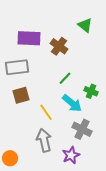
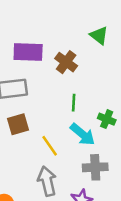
green line: (65, 78) -> (74, 103), turned -40
gray cross: (82, 129) -> (95, 167), turned -30

